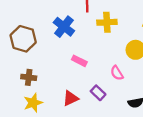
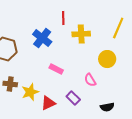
yellow star: (33, 103) -> (30, 92), moved

